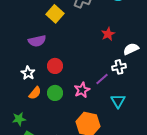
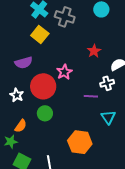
red circle: (55, 66) -> (43, 86), size x1.6
purple line: (102, 79) -> (91, 96), turned 48
pink star: (82, 90) -> (64, 72), moved
orange semicircle: (35, 93) -> (21, 126), moved

